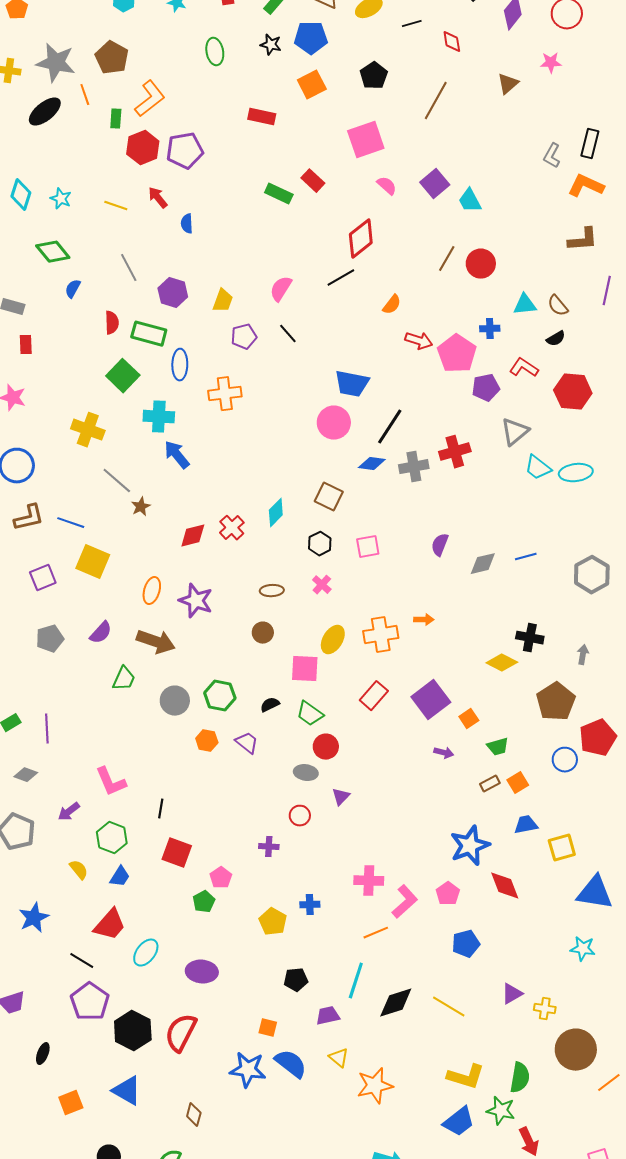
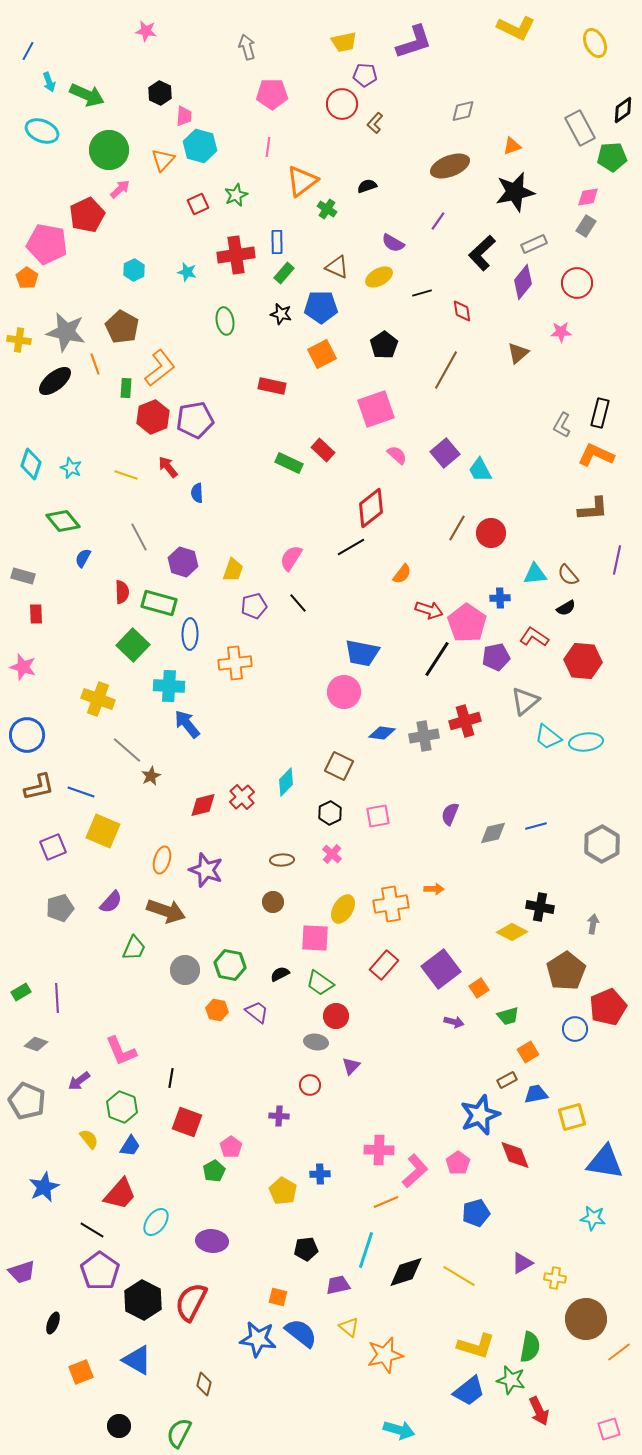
black line: (390, 427) -> (437, 659), moved
brown rectangle: (490, 784) -> (507, 1080), moved

